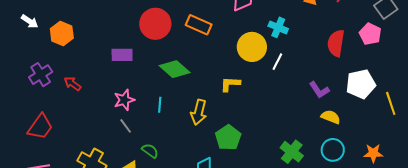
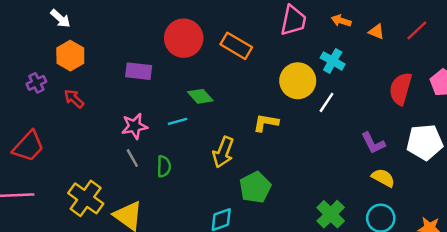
white arrow: (30, 21) -> (60, 19), moved
orange hexagon: (62, 33) -> (70, 56), moved
green diamond: (175, 69) -> (200, 96), size x0.7
purple cross: (41, 75) -> (36, 83), size x0.7
cyan line: (160, 105) -> (178, 121), moved, turned 63
green semicircle: (150, 151) -> (164, 166), moved, turned 48

